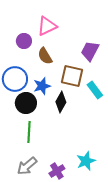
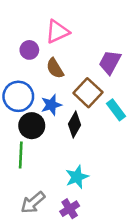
brown square: (72, 76) -> (88, 93), turned 30
green line: (29, 132) -> (21, 155), moved
cyan star: (86, 161) -> (77, 177), moved

